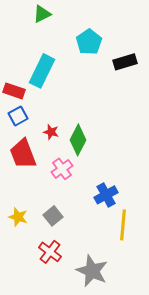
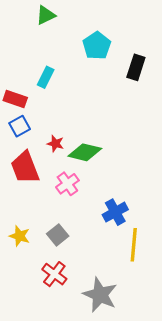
black rectangle: (125, 62) -> (136, 67), turned -55
cyan rectangle: (42, 71) -> (46, 77), size x0.6
green diamond: (78, 140) -> (85, 152), turned 76

